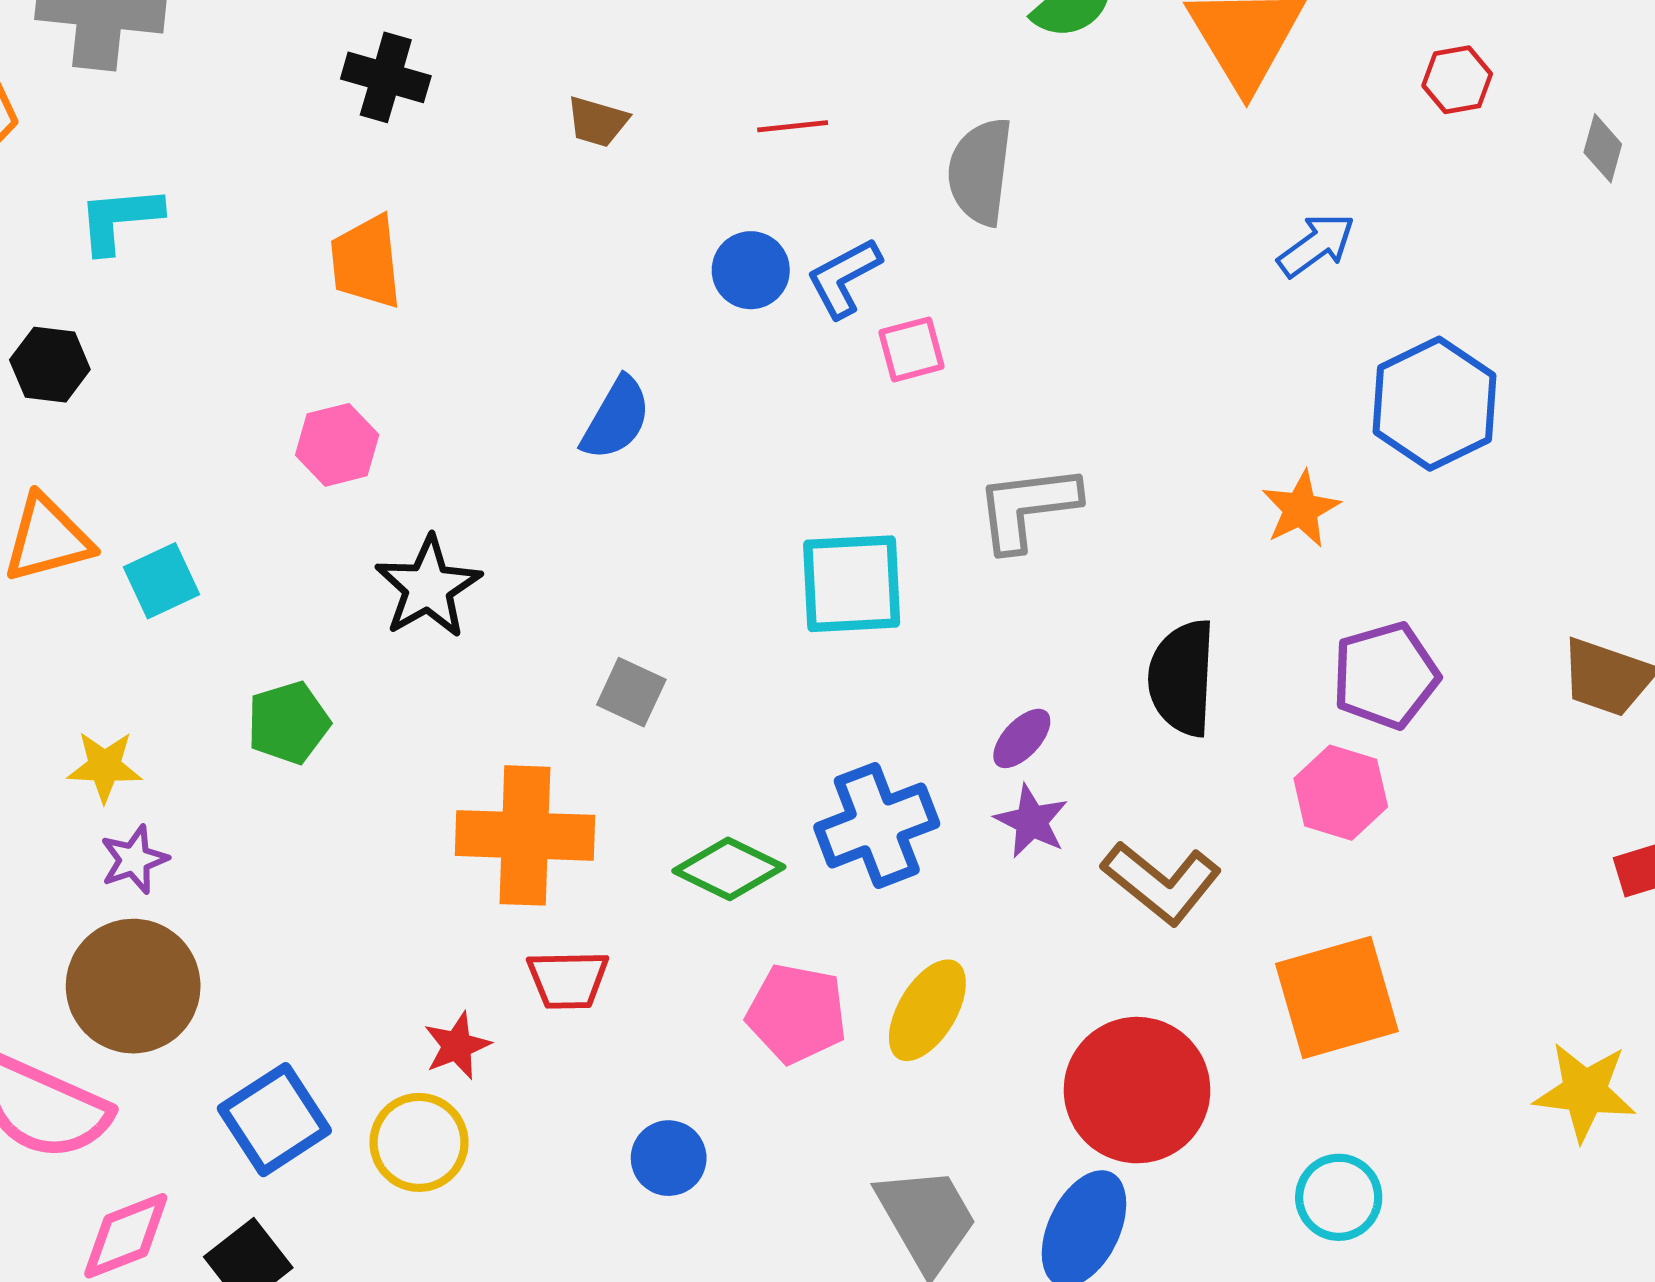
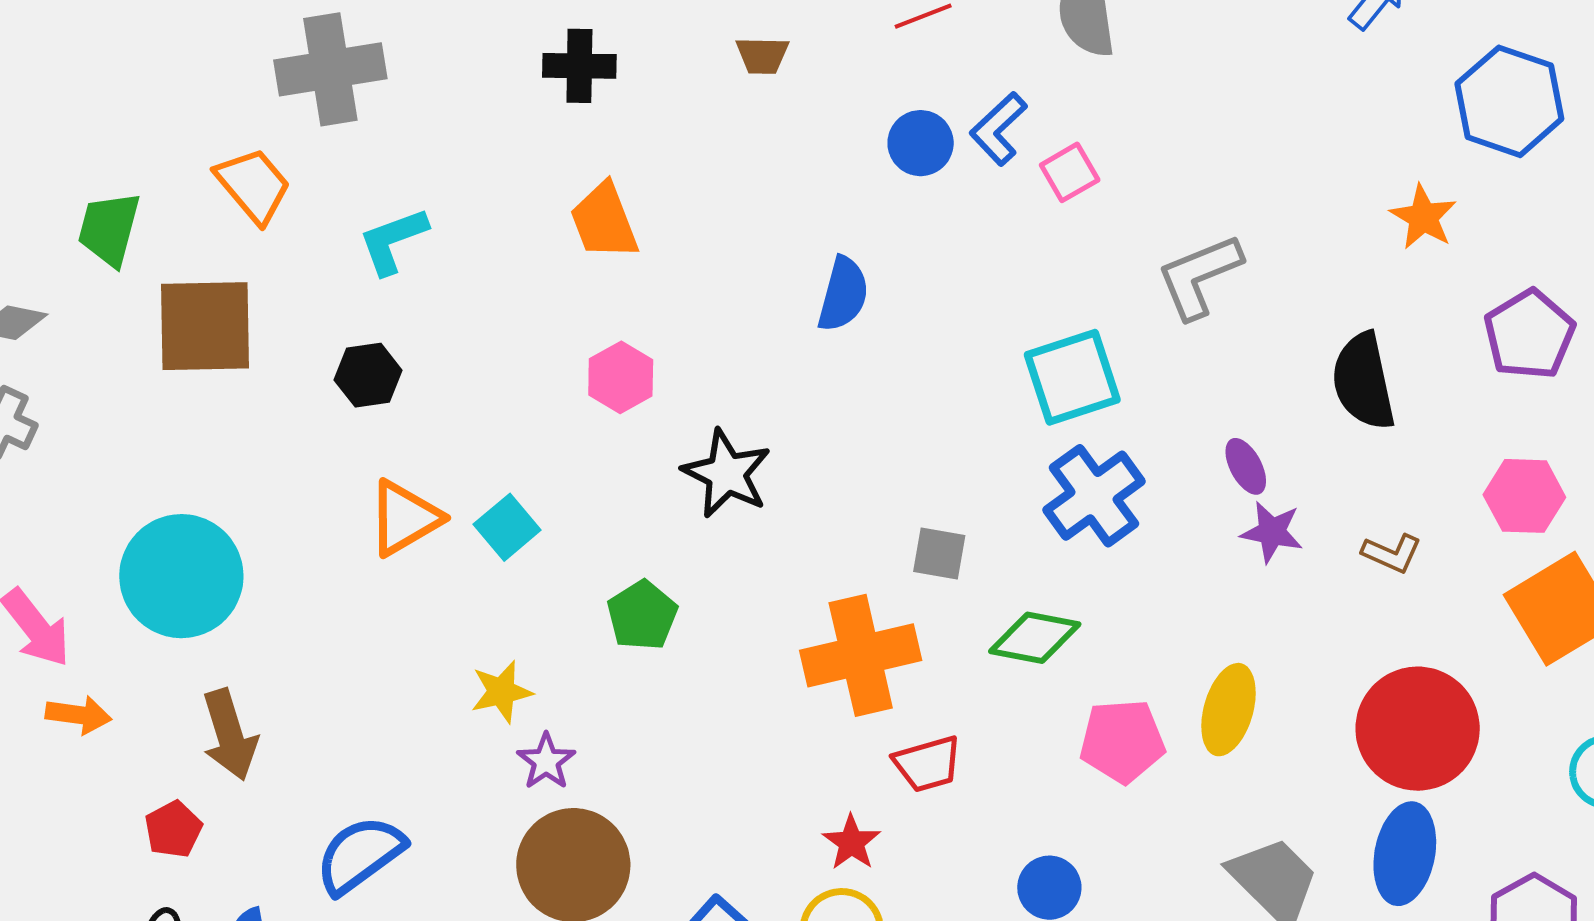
gray square: (631, 692) -> (939, 553), moved
purple ellipse: (1022, 738) -> (1246, 466), turned -56
pink hexagon: (1341, 793) -> (1524, 496), moved
blue cross: (877, 825) -> (1094, 496), moved
brown L-shape: (1162, 882) -> (1392, 553), size x0.6

